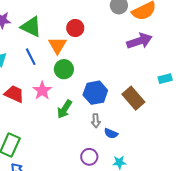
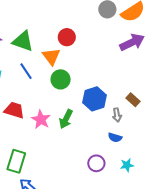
pink star: (42, 91) -> (41, 120), moved
brown rectangle: (133, 98) -> (133, 100), size x0.6
gray arrow: (96, 121) -> (117, 115), moved

